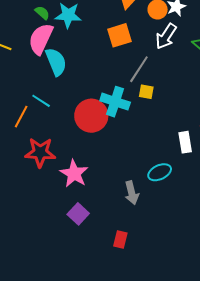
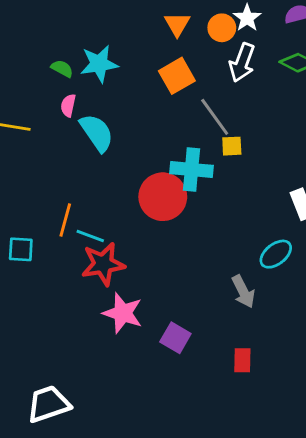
pink semicircle: (41, 39) -> (68, 105), size x0.5
gray line: (139, 69) -> (215, 117), turned -56
cyan line: (41, 101) -> (90, 236), moved
pink star: (74, 174) -> (123, 313), moved

